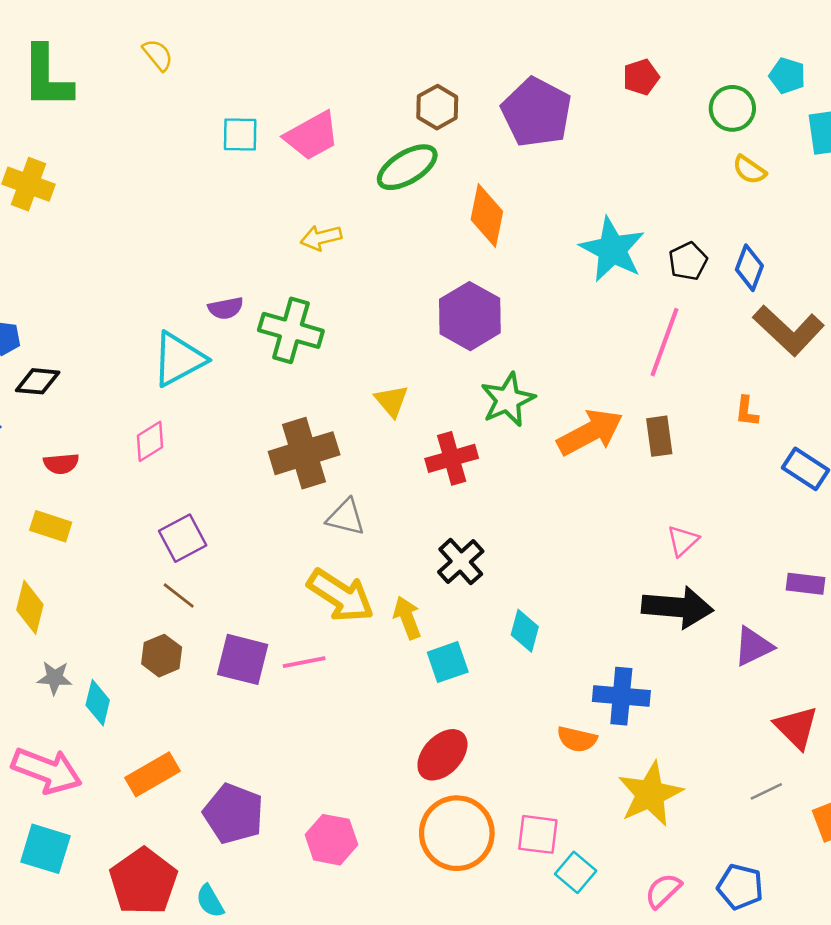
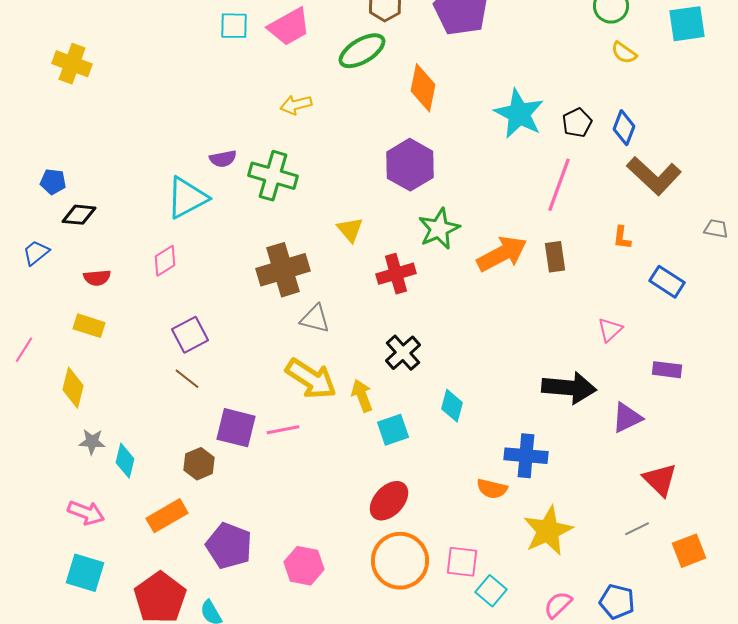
pink triangle: (683, 541) -> (610, 330), moved
brown hexagon: (162, 656) -> (199, 464), moved
pink arrow: (47, 770) -> (86, 513), size x0.7

